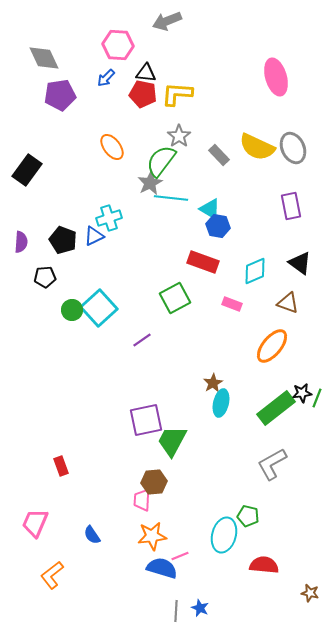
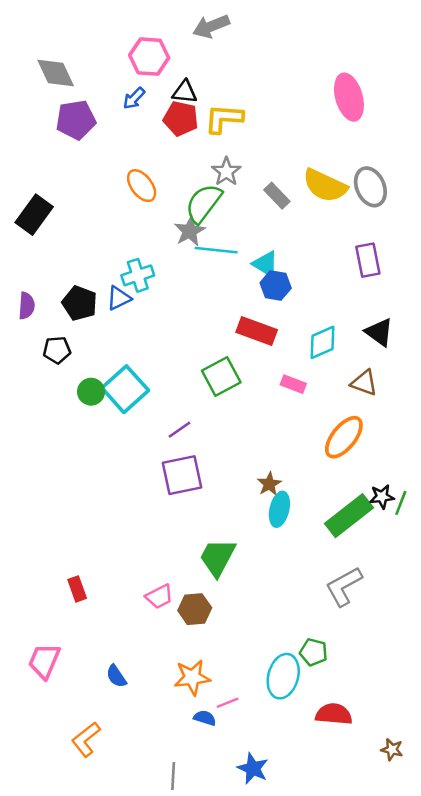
purple square: (146, 420) -> (182, 475), moved
pink trapezoid: (142, 500) -> (159, 597), moved, turned -120
blue semicircle: (162, 568) -> (205, 718), size x0.6
orange L-shape: (52, 575) -> (86, 739), moved
blue star: (200, 608) -> (253, 768), size x1.4
gray line: (176, 611) -> (173, 776), moved

